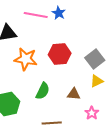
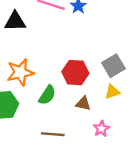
red hexagon: (60, 54) -> (75, 73), moved
orange star: (26, 59) -> (20, 72), moved, turned -30

